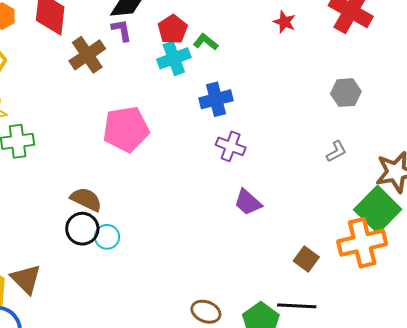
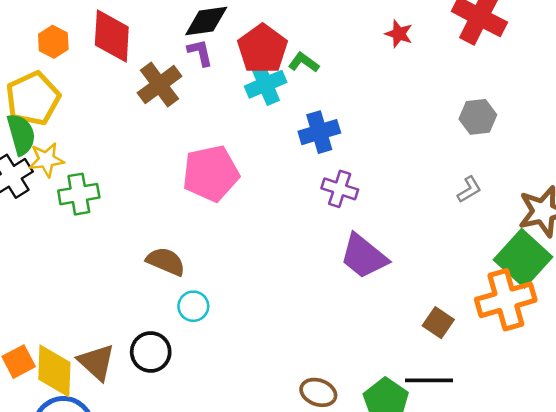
red pentagon: (173, 29) -> (263, 49), size x1.4
purple trapezoid: (248, 202) -> (364, 256), size x1.4
black circle: (82, 229) -> (151, 352), moved

